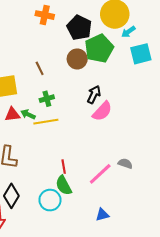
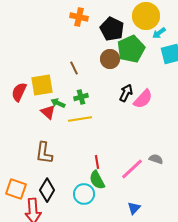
pink semicircle: (102, 111) -> (143, 99), moved
red triangle: (12, 114) -> (48, 112), turned 49
green arrow: (28, 114) -> (58, 103), moved
blue triangle: (102, 215) -> (134, 208), turned -32

